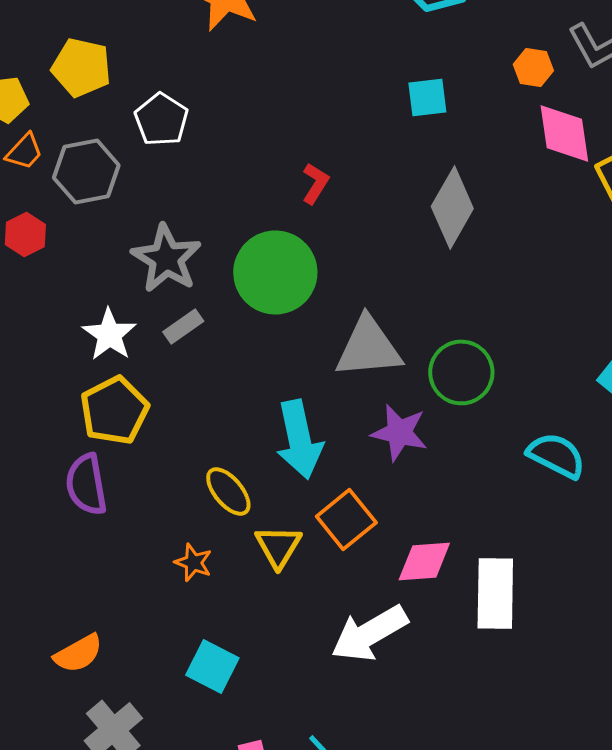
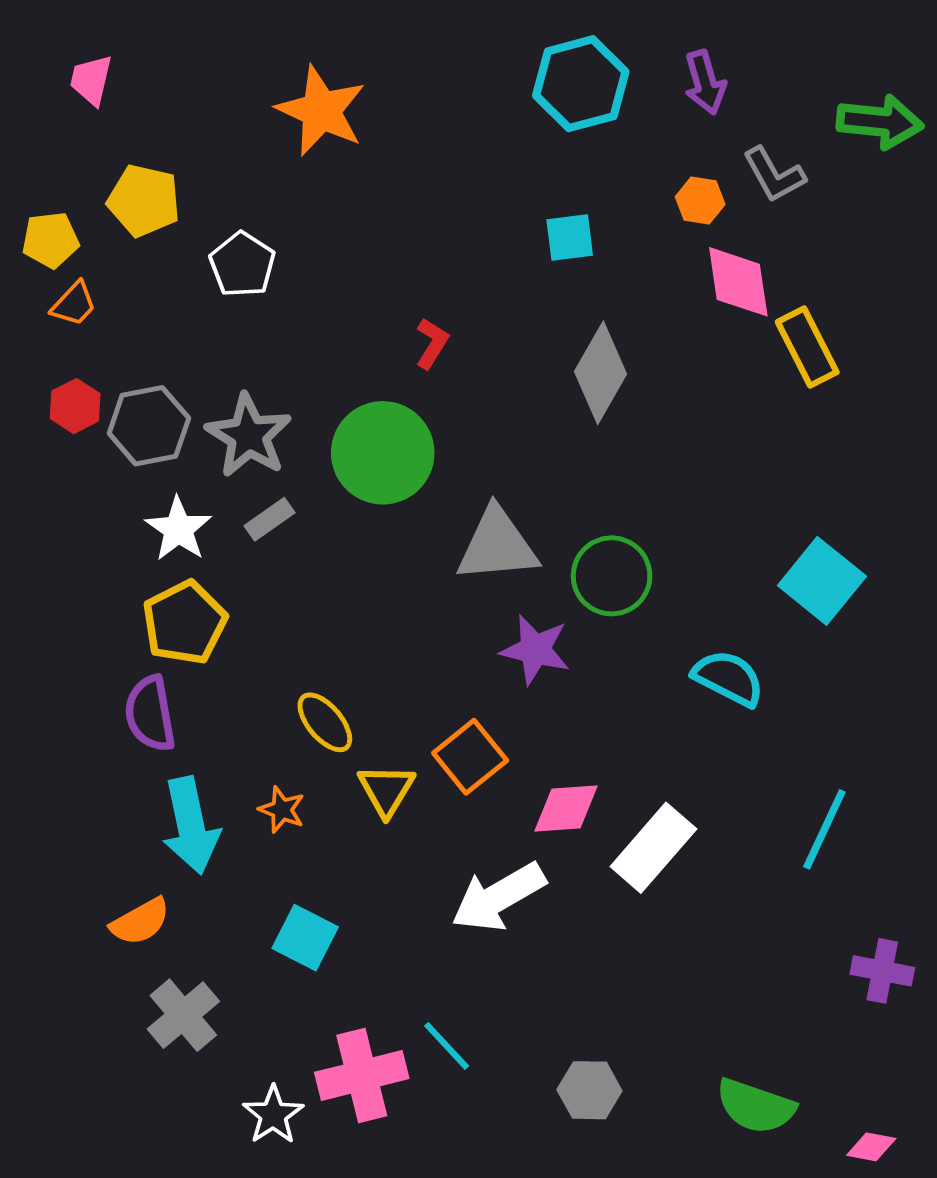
gray hexagon: (86, 171) -> (149, 426), moved
cyan arrow: (299, 439) -> (191, 826), moved
white rectangle: (495, 593) -> (653, 848), turned 40

